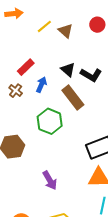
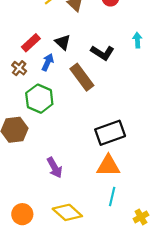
black triangle: (68, 70) -> (63, 42), moved
green hexagon: (50, 121) -> (39, 99), moved

